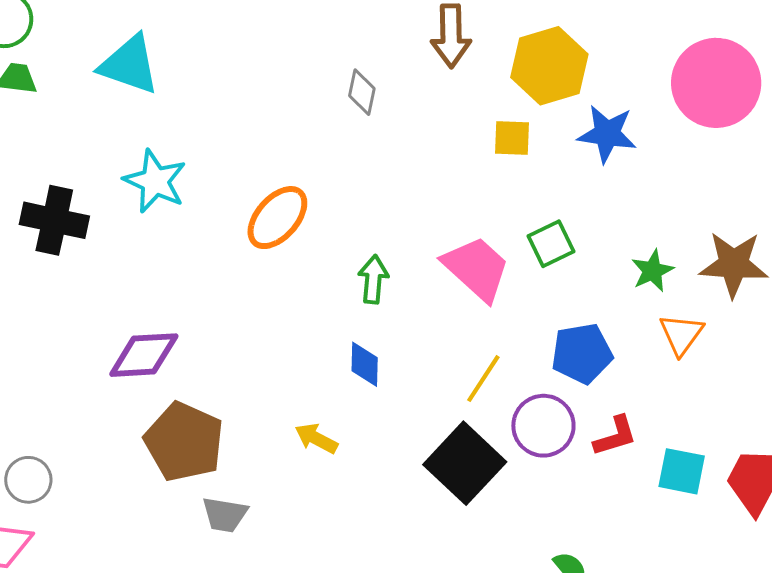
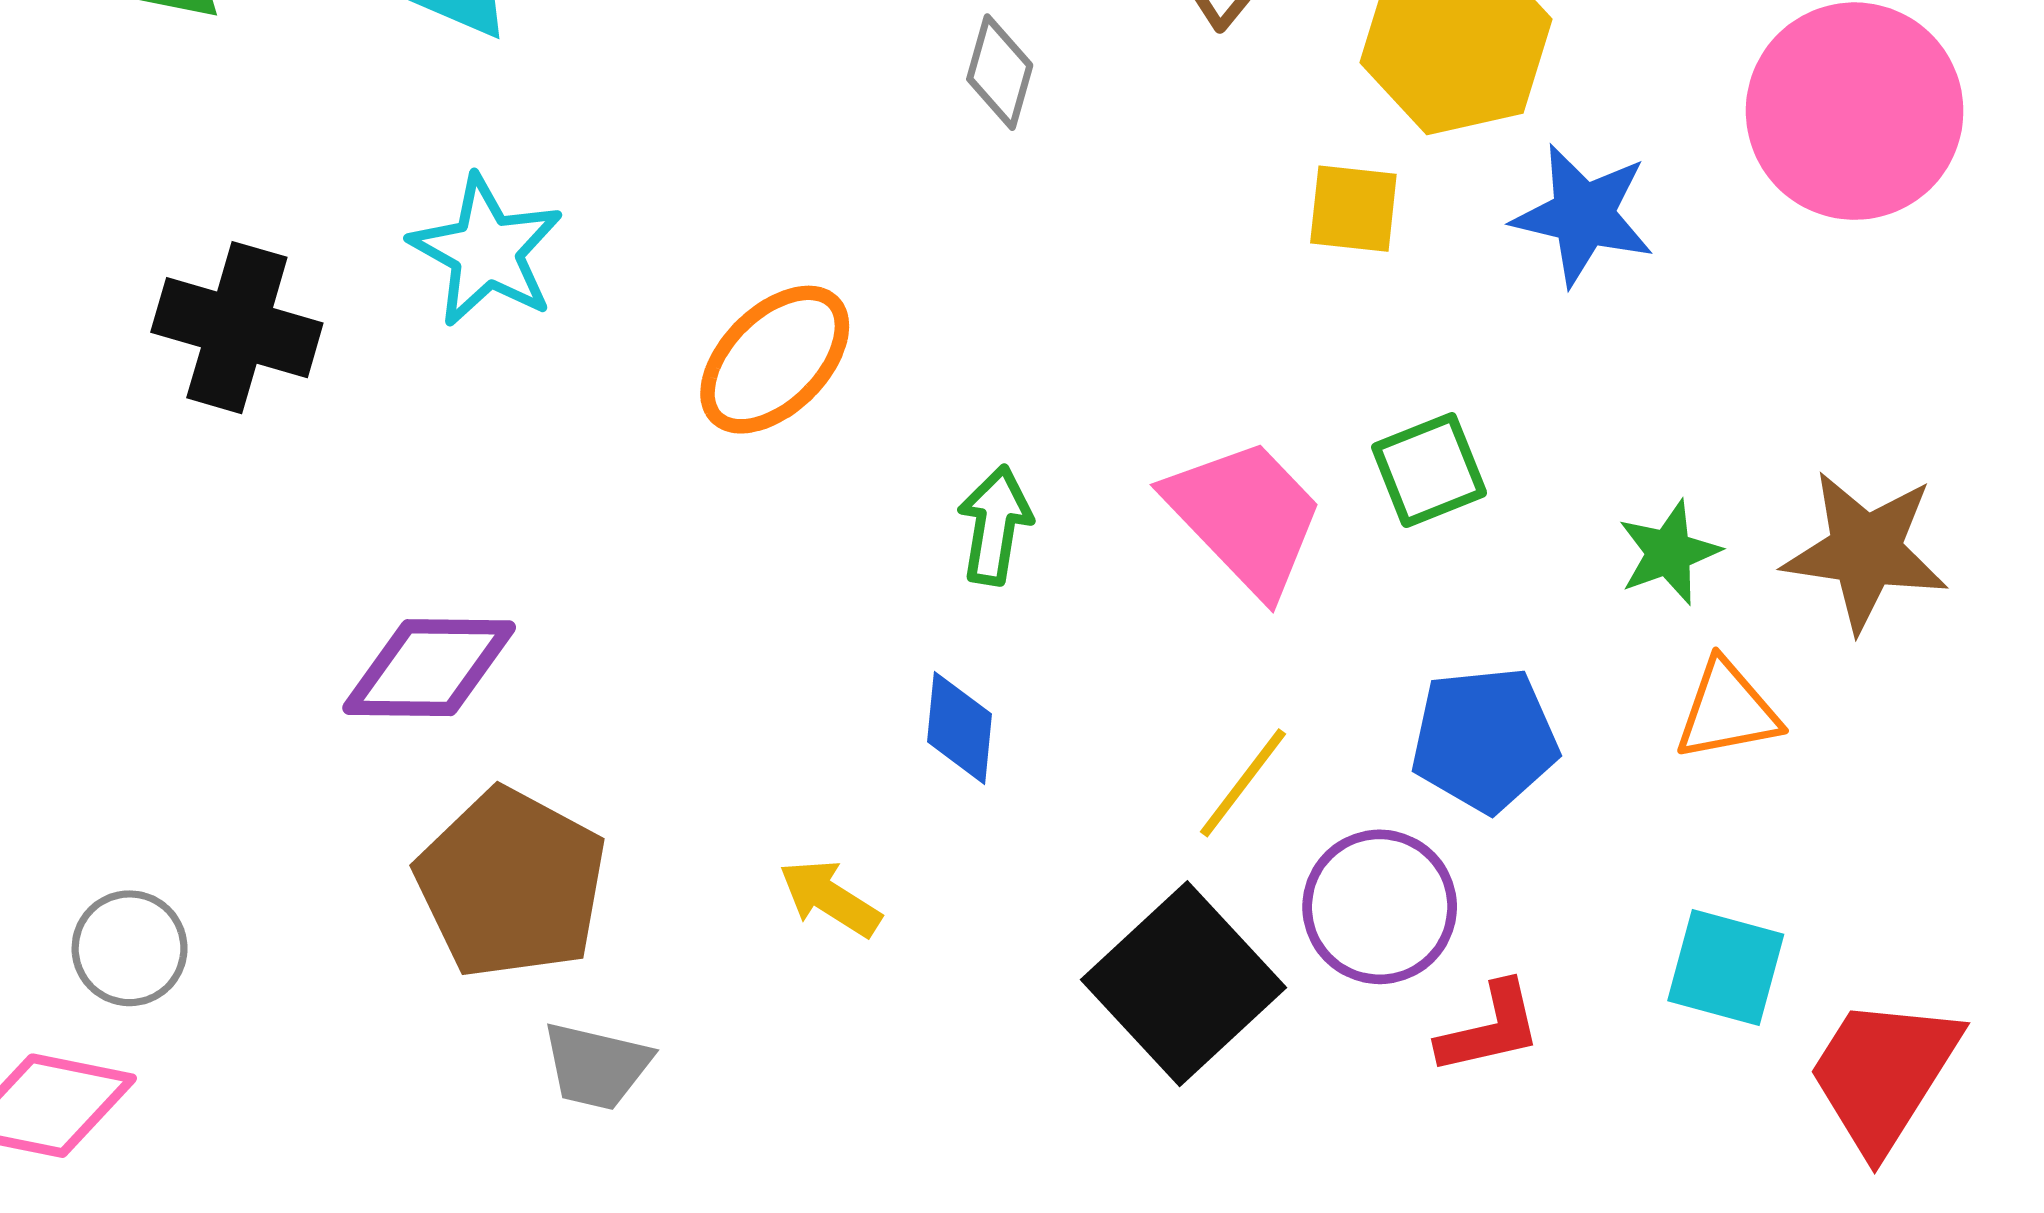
orange triangle: (681, 334) -> (1727, 711), turned 39
red L-shape: (615, 436) -> (1490, 1028), moved
cyan square: (682, 471) -> (1726, 967), moved

